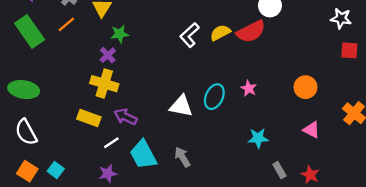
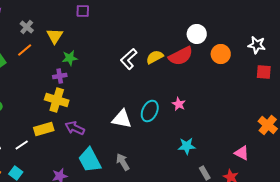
purple cross: (108, 55) -> (60, 76), turned 32
orange circle: (305, 87) -> (221, 54), moved
yellow rectangle: (89, 118) -> (44, 129), turned -36
pink triangle: (311, 130) -> (242, 153), moved
white line: (111, 143) -> (22, 145), moved

